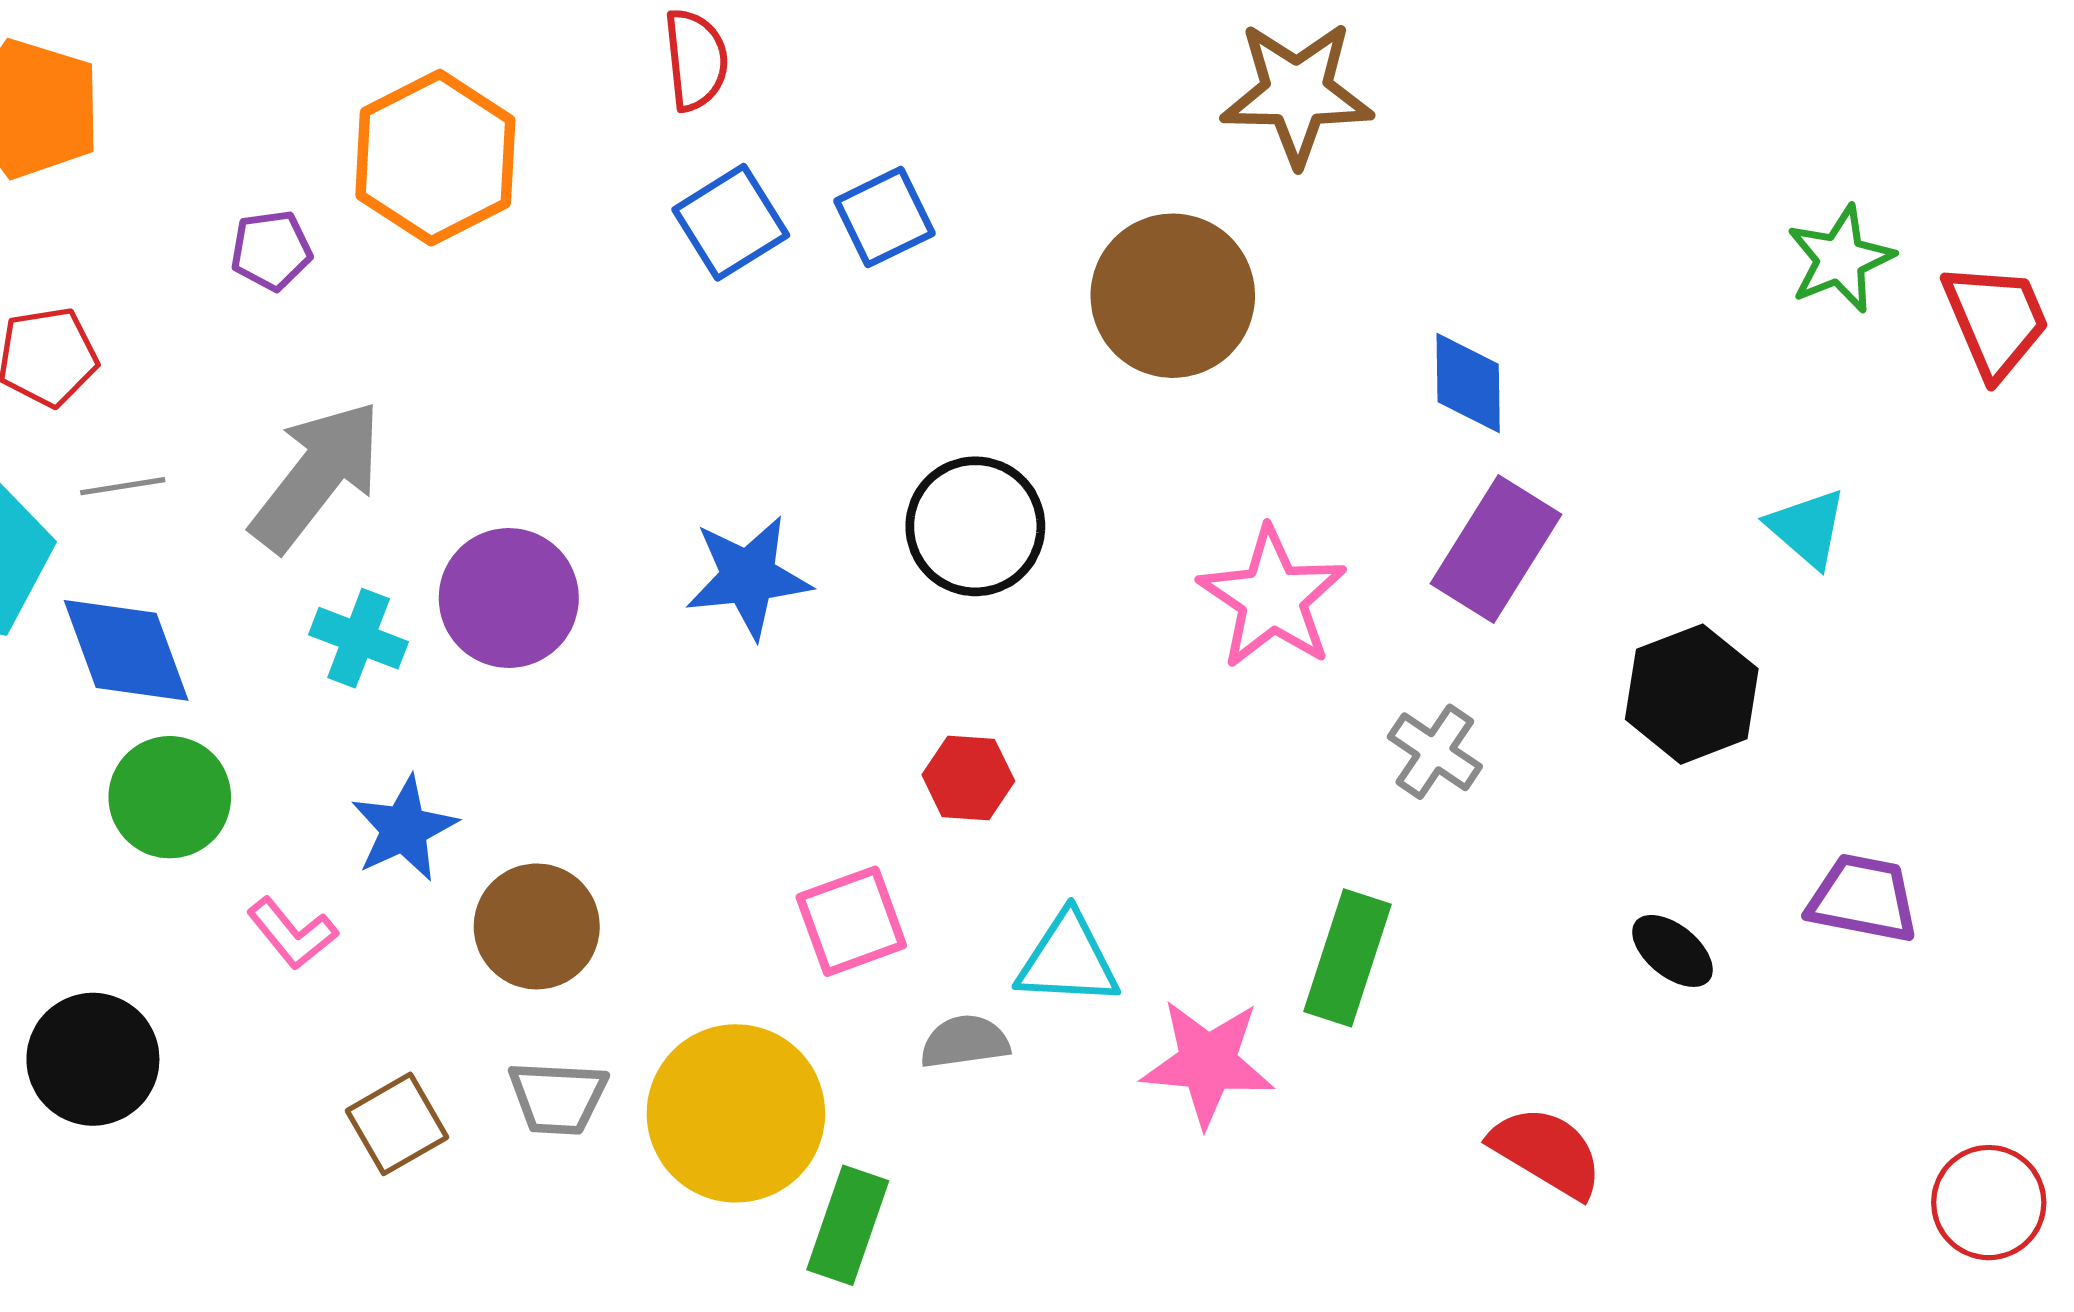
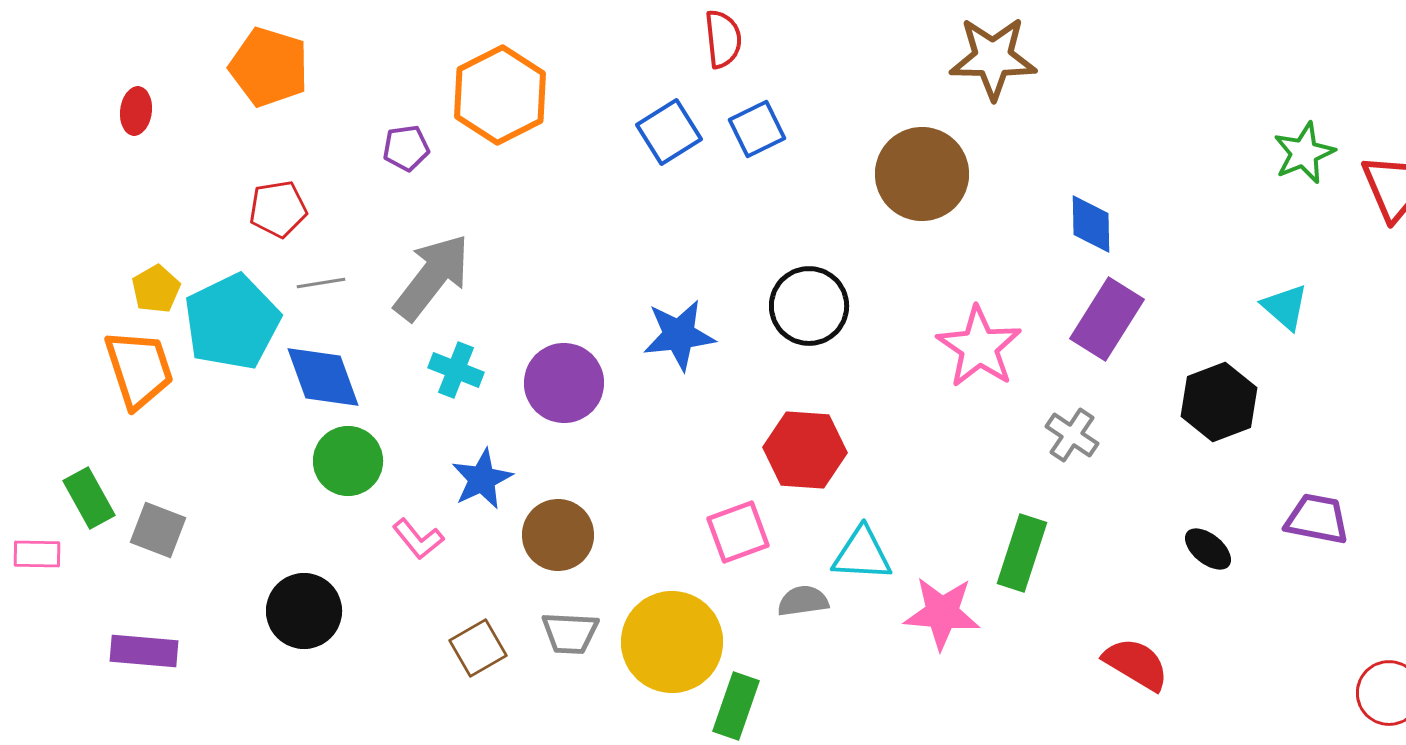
red semicircle: (696, 60) -> (723, 39), moved
purple circle: (509, 598) -> (564, 383), moved
red hexagon: (968, 778) -> (805, 450), size x1.6

